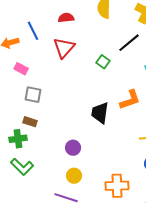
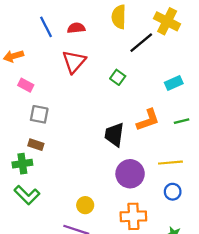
blue line: (33, 31) -> (46, 27), moved
black line: (129, 43) -> (141, 43), moved
purple circle: (73, 148) -> (130, 174), moved, size x1.6

